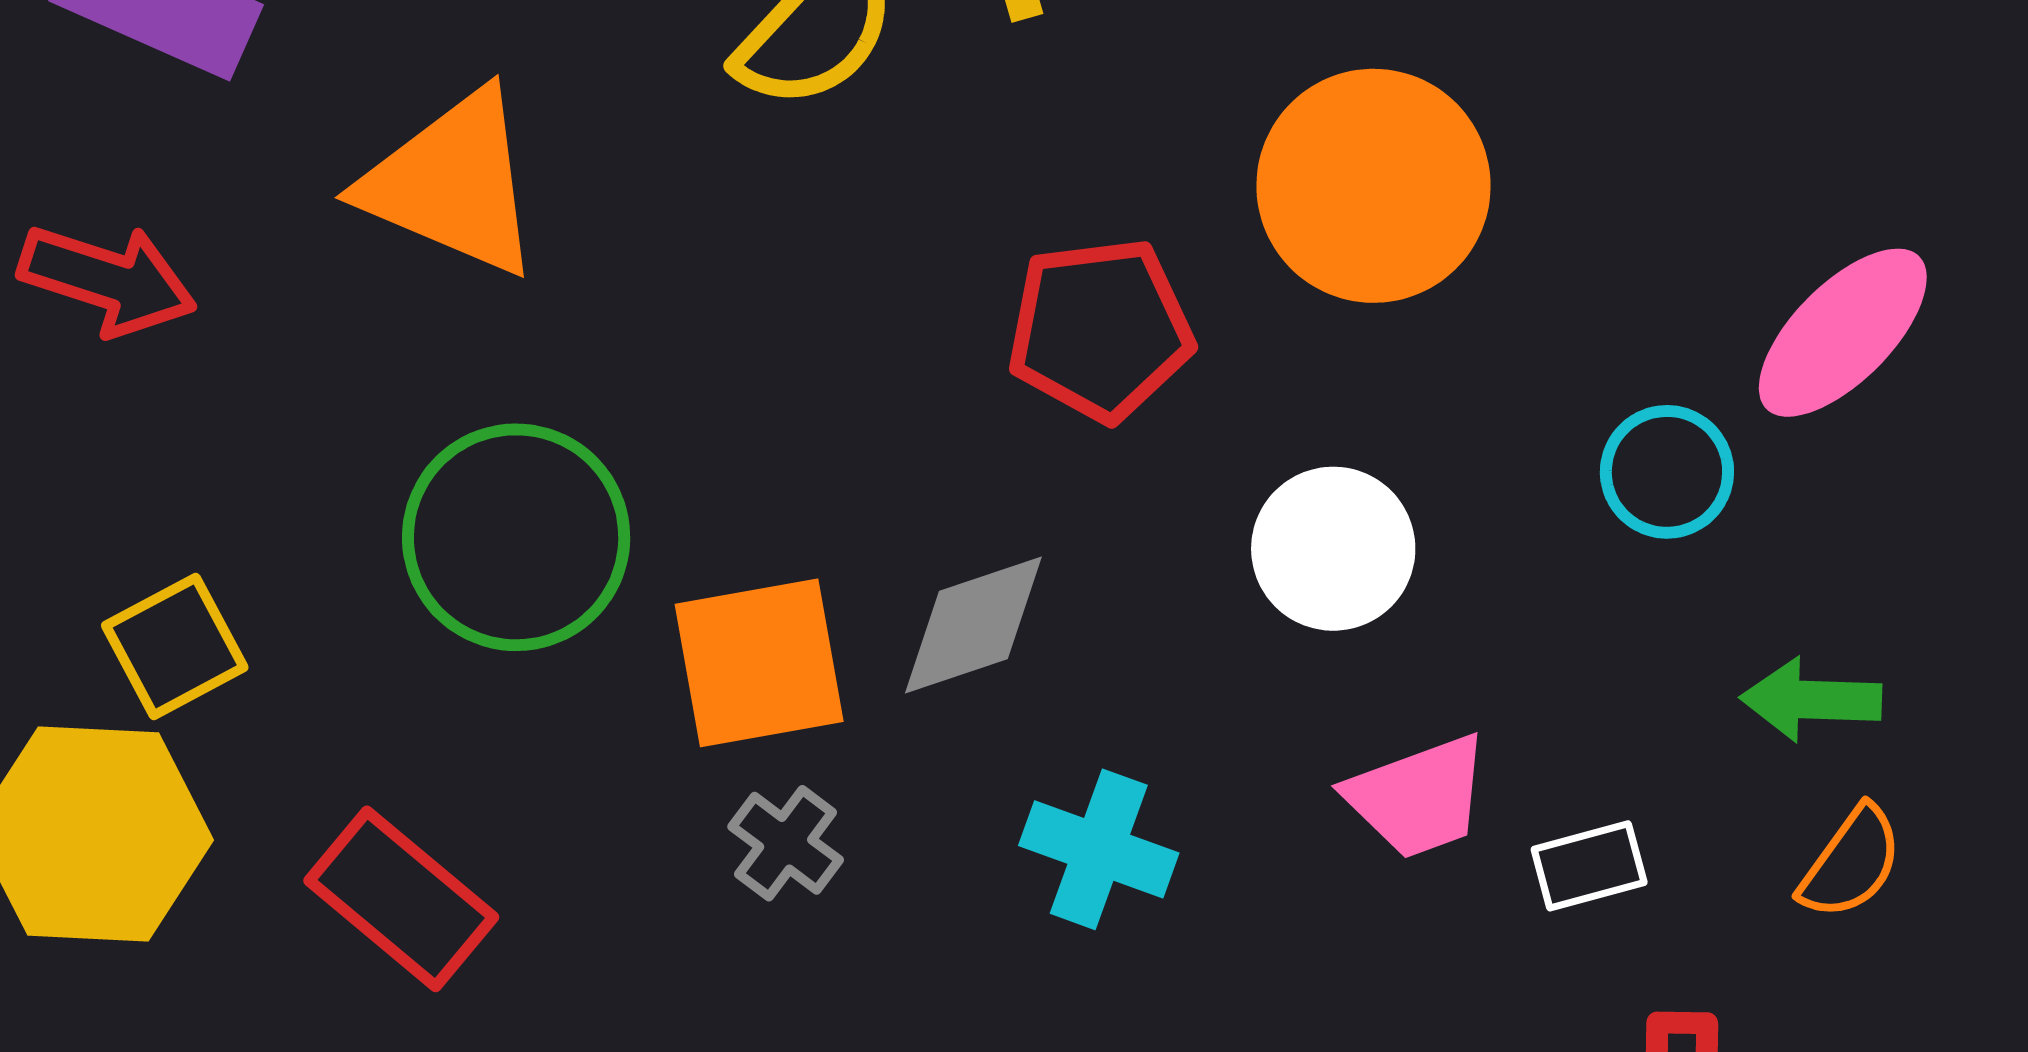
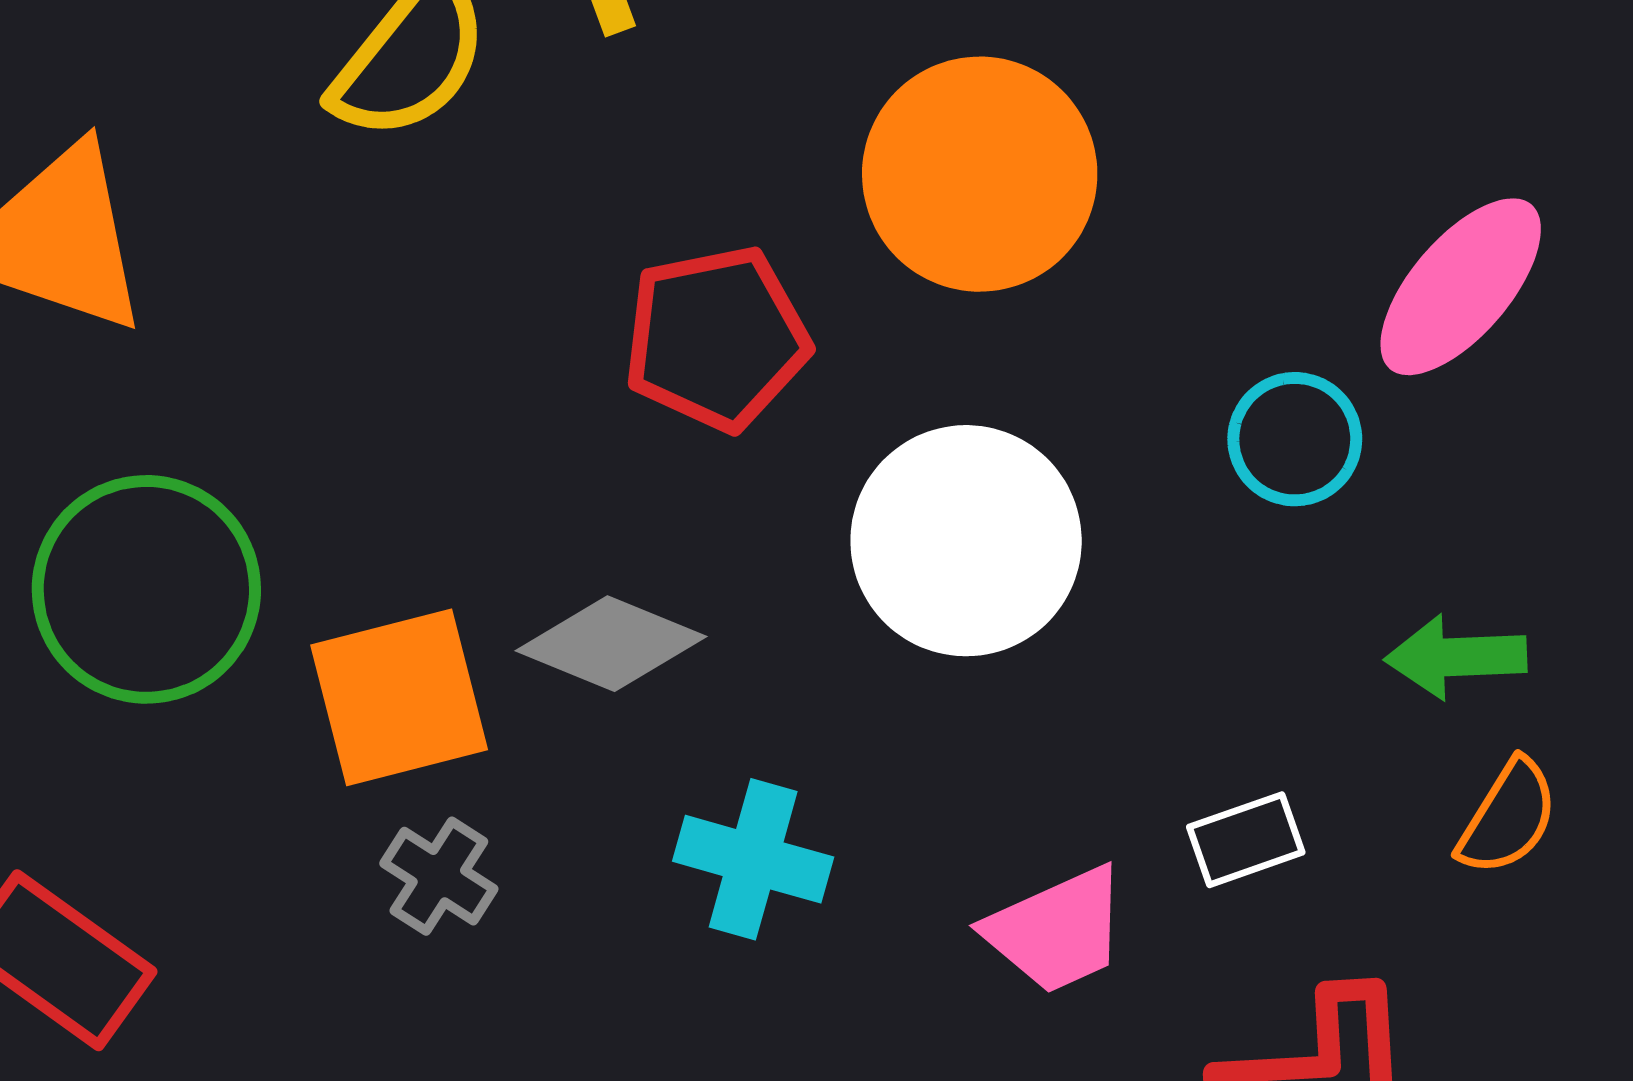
white circle: (1333, 549) -> (966, 541), size x1.4
gray diamond: (973, 625) -> (611, 644), turned 45
pink trapezoid: (1418, 797) -> (1057, 930), moved

